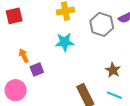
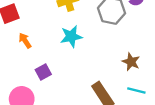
orange arrow: (24, 56) -> (25, 41), moved

